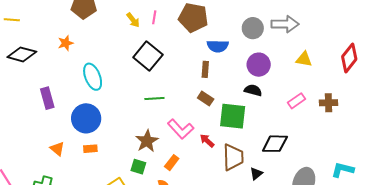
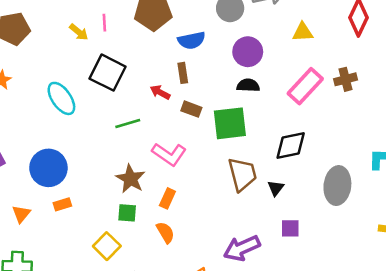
cyan ellipse: (93, 77) -> (61, 98), moved
pink rectangle: (297, 101) -> (305, 86), size x1.6
red arrow: (207, 141) -> (160, 92), moved
orange triangle: (57, 149) -> (21, 214), turned 42

